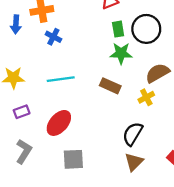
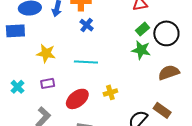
green rectangle: (118, 29) -> (143, 29), turned 48
brown rectangle: (110, 86) -> (162, 110), moved
yellow cross: (146, 97) -> (110, 92), moved

